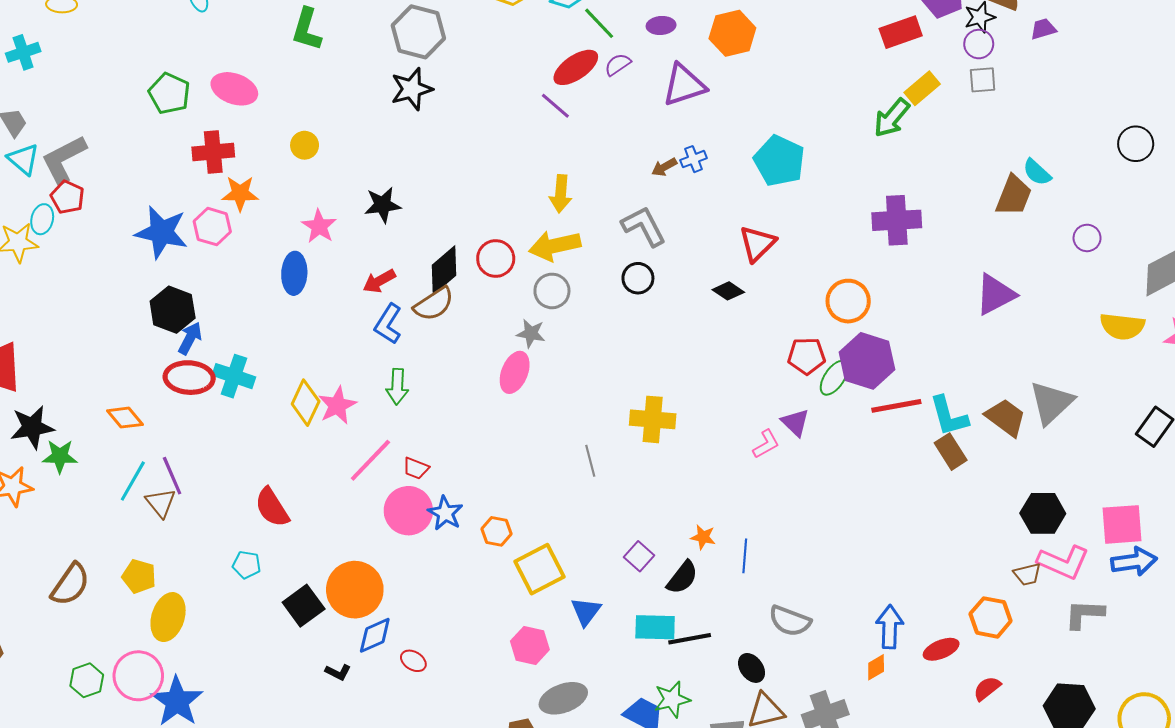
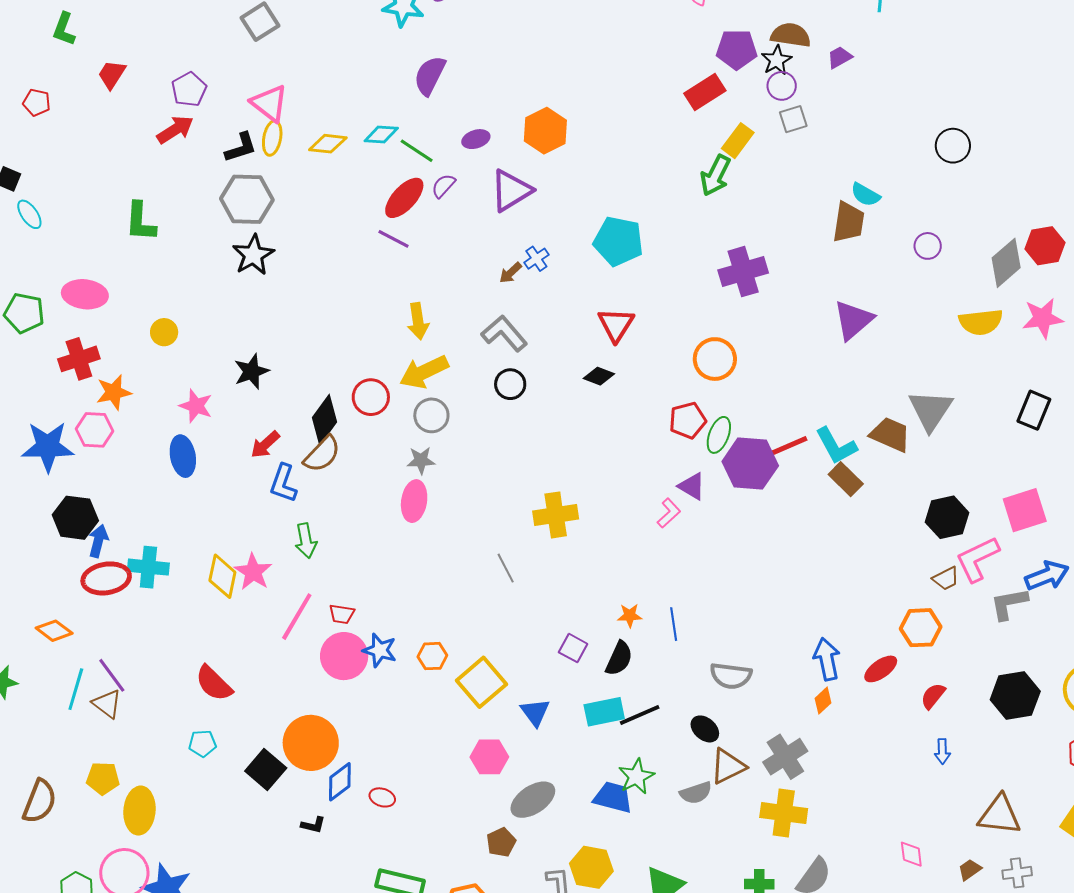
purple hexagon: (867, 361) -> (750, 464), moved
pink L-shape: (1063, 562) -> (977, 559), turned 144
blue arrow: (1134, 562) -> (1047, 576), moved

